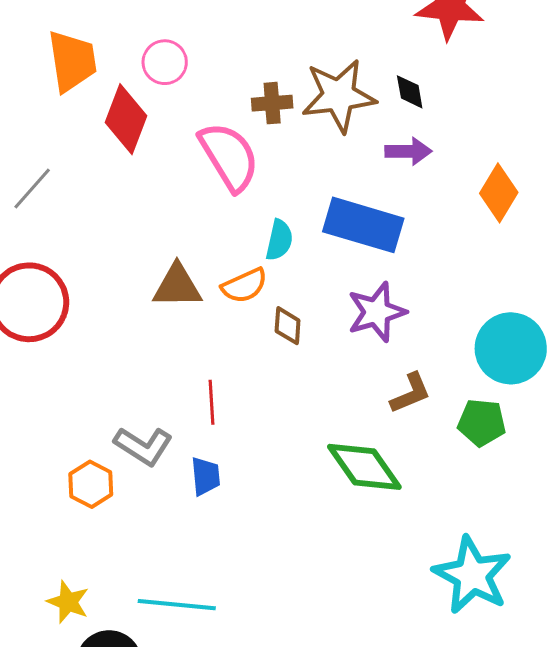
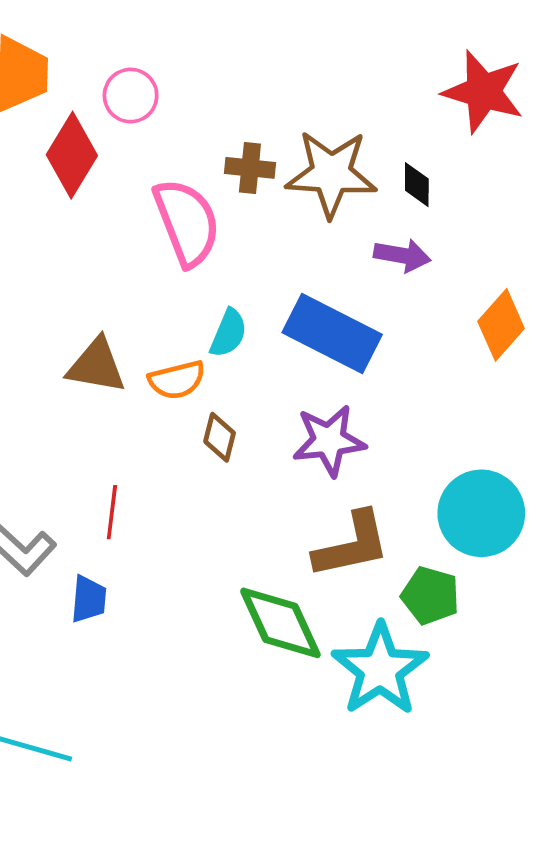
brown L-shape: (411, 393) -> (352, 545), size x1.5
cyan star: (472, 575) -> (380, 669), moved

